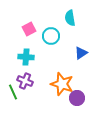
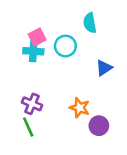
cyan cross: (26, 57) -> (33, 51), moved
orange star: (62, 84) -> (80, 108), size x0.7
green line: (13, 92) -> (28, 127), moved

